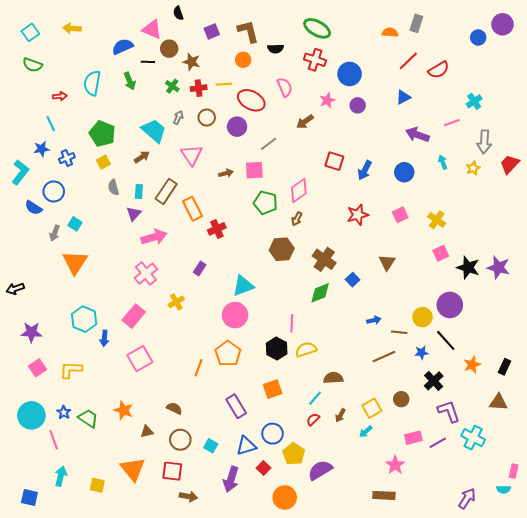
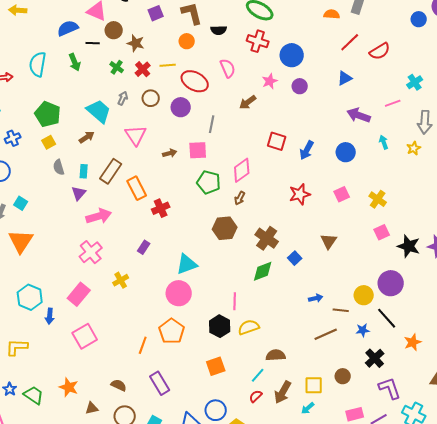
red cross: (199, 88) -> (143, 69), turned -35
gray line: (268, 144) -> (212, 124), turned -42
purple rectangle: (236, 406) -> (160, 383), moved
yellow square: (372, 408) -> (314, 385), turned 30
brown arrow: (340, 415) -> (283, 392), size x1.6

